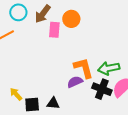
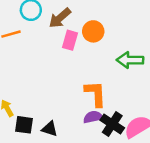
green arrow: (109, 68) -> (130, 60), moved
purple semicircle: (75, 82) -> (93, 117), moved

